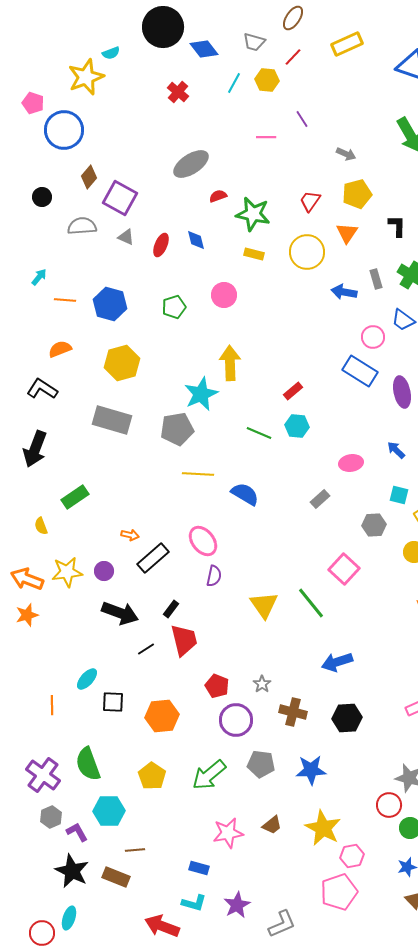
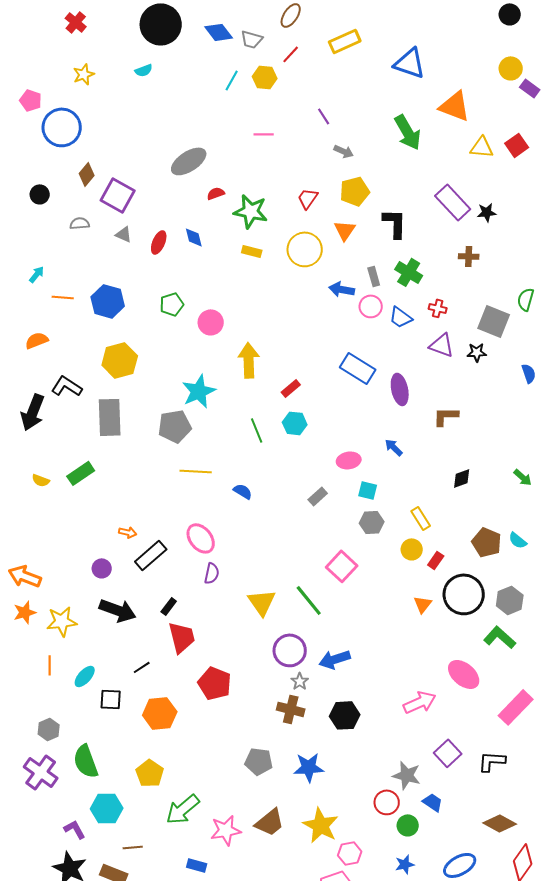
blue diamond: (204, 49) -> (219, 32), moved
cyan semicircle: (111, 53) -> (144, 70), moved
yellow star: (86, 77) -> (84, 74), size x0.6
red cross: (178, 92) -> (76, 22), moved
purple line: (302, 119) -> (324, 116), moved
gray semicircle: (82, 226) -> (80, 223), size x0.7
black L-shape: (397, 226) -> (395, 223), size x1.4
pink circle: (224, 295) -> (211, 322), moved
pink circle: (373, 337) -> (371, 306), moved
orange semicircle: (60, 349) -> (37, 340), moved
yellow arrow: (230, 363) -> (249, 360), moved
black L-shape: (42, 389) -> (67, 386), moved
gray rectangle: (112, 420) -> (110, 417), turned 72
green line: (259, 433) -> (257, 430), turned 45
black arrow: (35, 449) -> (33, 412), moved
blue semicircle: (245, 494) -> (243, 491), size x0.7
cyan square: (399, 495) -> (368, 490), moved
green rectangle: (75, 497) -> (81, 473), moved
yellow semicircle: (41, 526) -> (41, 480), moved, turned -48
yellow star: (67, 572) -> (62, 621), moved
black line: (146, 649) -> (142, 667), moved
gray star: (262, 684) -> (300, 681), moved
red pentagon: (217, 686) -> (215, 683), size x1.4
orange line: (52, 705) -> (50, 665), moved
purple circle: (236, 720) -> (290, 650), moved
green arrow: (209, 775) -> (183, 809), moved
gray hexagon: (51, 817) -> (49, 729), moved
brown trapezoid: (272, 825) -> (270, 822), size x1.5

